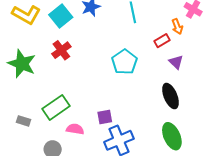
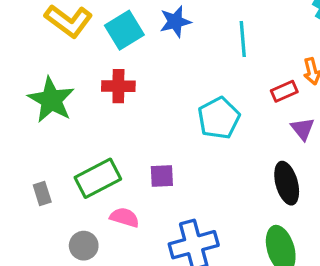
red cross: (61, 50) -> (118, 86), turned 30
purple square: (105, 117) -> (162, 176), moved
gray rectangle: (24, 121) -> (42, 193), turned 48

